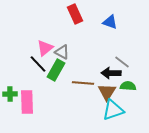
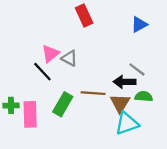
blue triangle: (110, 22) -> (139, 24), moved, turned -49
green rectangle: (56, 70) -> (63, 104), moved

